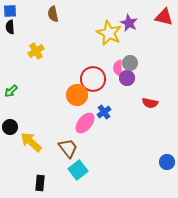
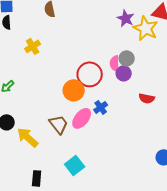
yellow star: (109, 33) -> (146, 28), moved
brown trapezoid: (68, 148) -> (59, 124), moved

